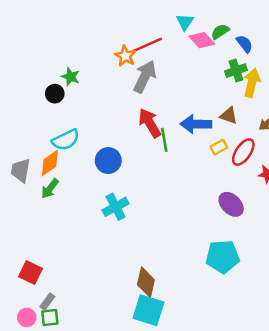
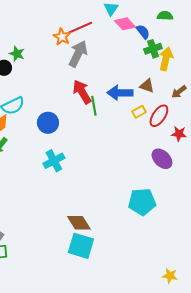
green semicircle: (220, 32) -> (165, 16), moved, turned 35
blue semicircle: (244, 44) -> (143, 32), moved
purple ellipse: (231, 204) -> (162, 159), moved
brown diamond: (146, 282) -> (79, 223), turned -45

